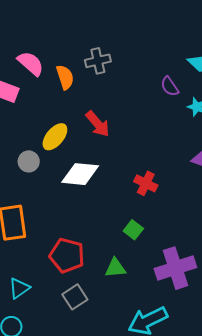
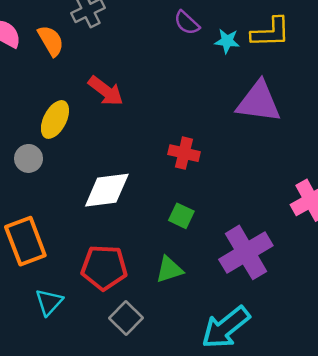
white diamond: (80, 174) -> (107, 190), moved
cyan triangle: (19, 288) -> (49, 302), moved

